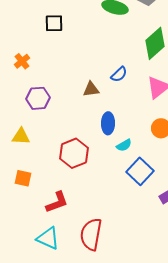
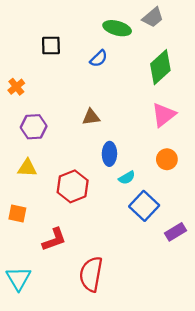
blue semicircle: (119, 74) -> (99, 59), moved
yellow triangle: (21, 136) -> (27, 168), moved
cyan triangle: (48, 238) -> (18, 278), moved, turned 35

